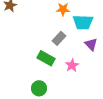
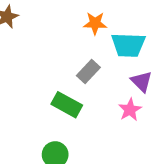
pink star: (72, 65) -> (130, 110), moved

